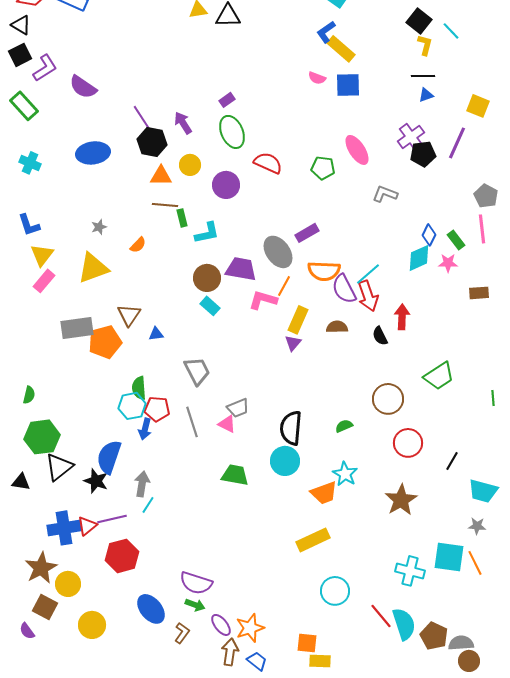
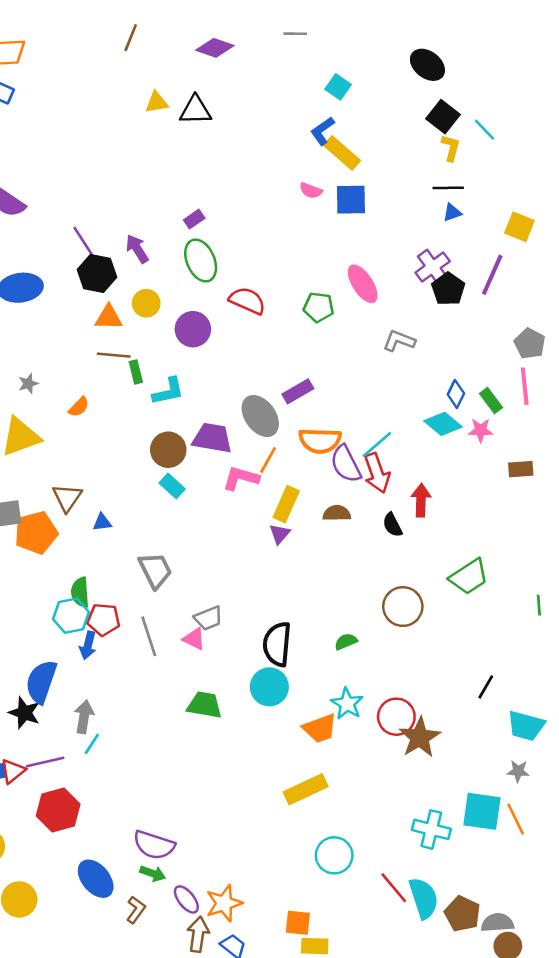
black pentagon: (423, 154) -> (448, 289), turned -30
cyan diamond: (419, 258) -> (443, 424), turned 64
red circle: (408, 443) -> (396, 717), moved

